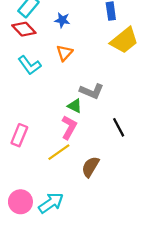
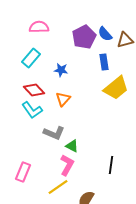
red diamond: (24, 29) -> (34, 90), moved
gray L-shape: (92, 91) -> (54, 133), moved
black line: (119, 127) -> (111, 165), turned 36

